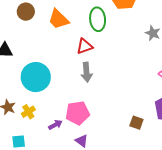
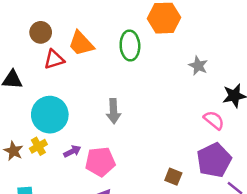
red triangle: (85, 46) -> (54, 59), moved
yellow cross: (28, 112) -> (38, 146), moved
purple arrow: (55, 125) -> (72, 151), moved

